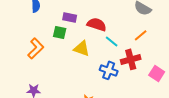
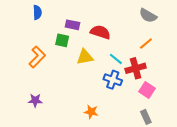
cyan line: (112, 41) -> (116, 59), moved
yellow triangle: (82, 48) -> (85, 57), turned -30
pink square: (157, 73) -> (147, 90), moved

